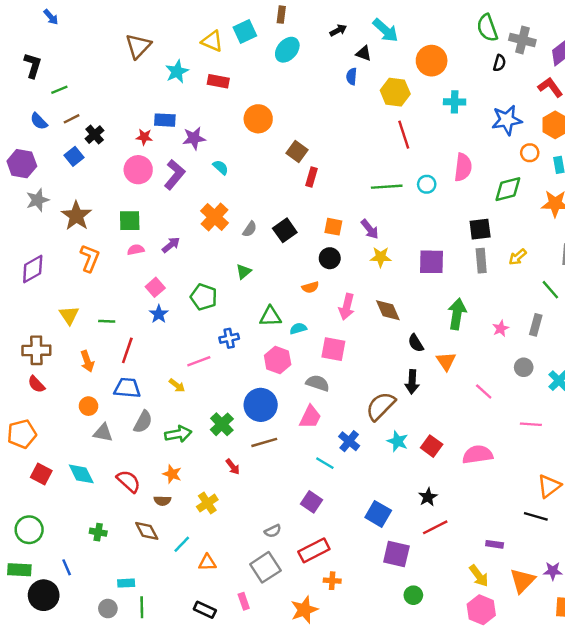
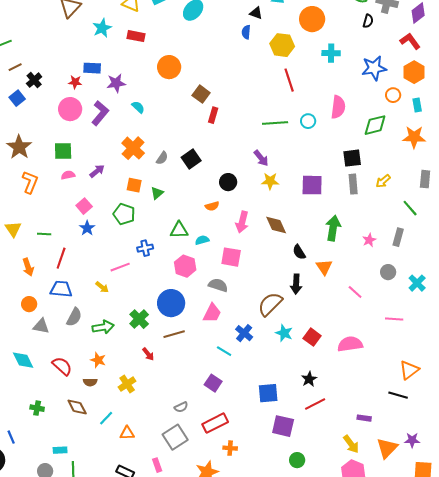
orange square: (333, 227) -> (134, 185), moved
blue square: (378, 514) -> (268, 393), turned -35

